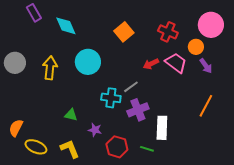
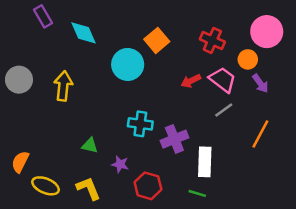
cyan circle: (88, 62) -> (128, 64), moved
gray line: (131, 87) -> (224, 110), moved
green line: (147, 149) -> (197, 193), moved

